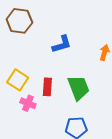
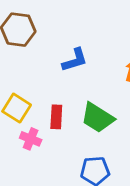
green trapezoid: (78, 88) -> (97, 118), turned 144

